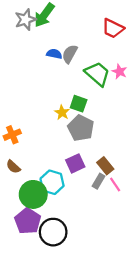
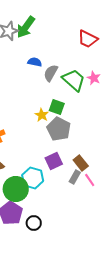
gray semicircle: (70, 54) -> (51, 73), moved
black circle: (53, 232) -> (34, 223), size x0.6

